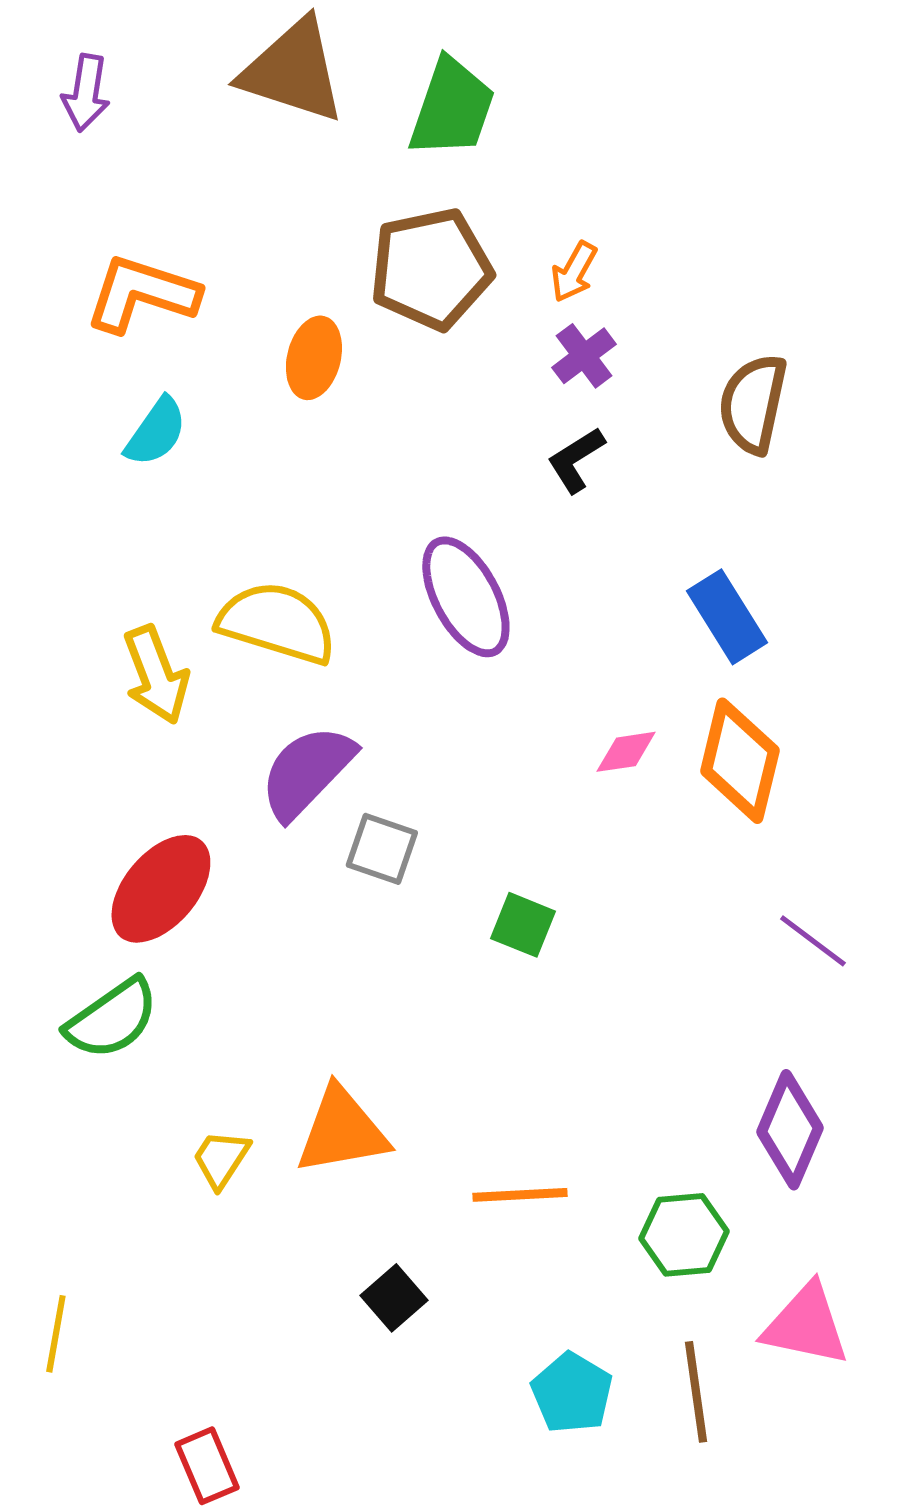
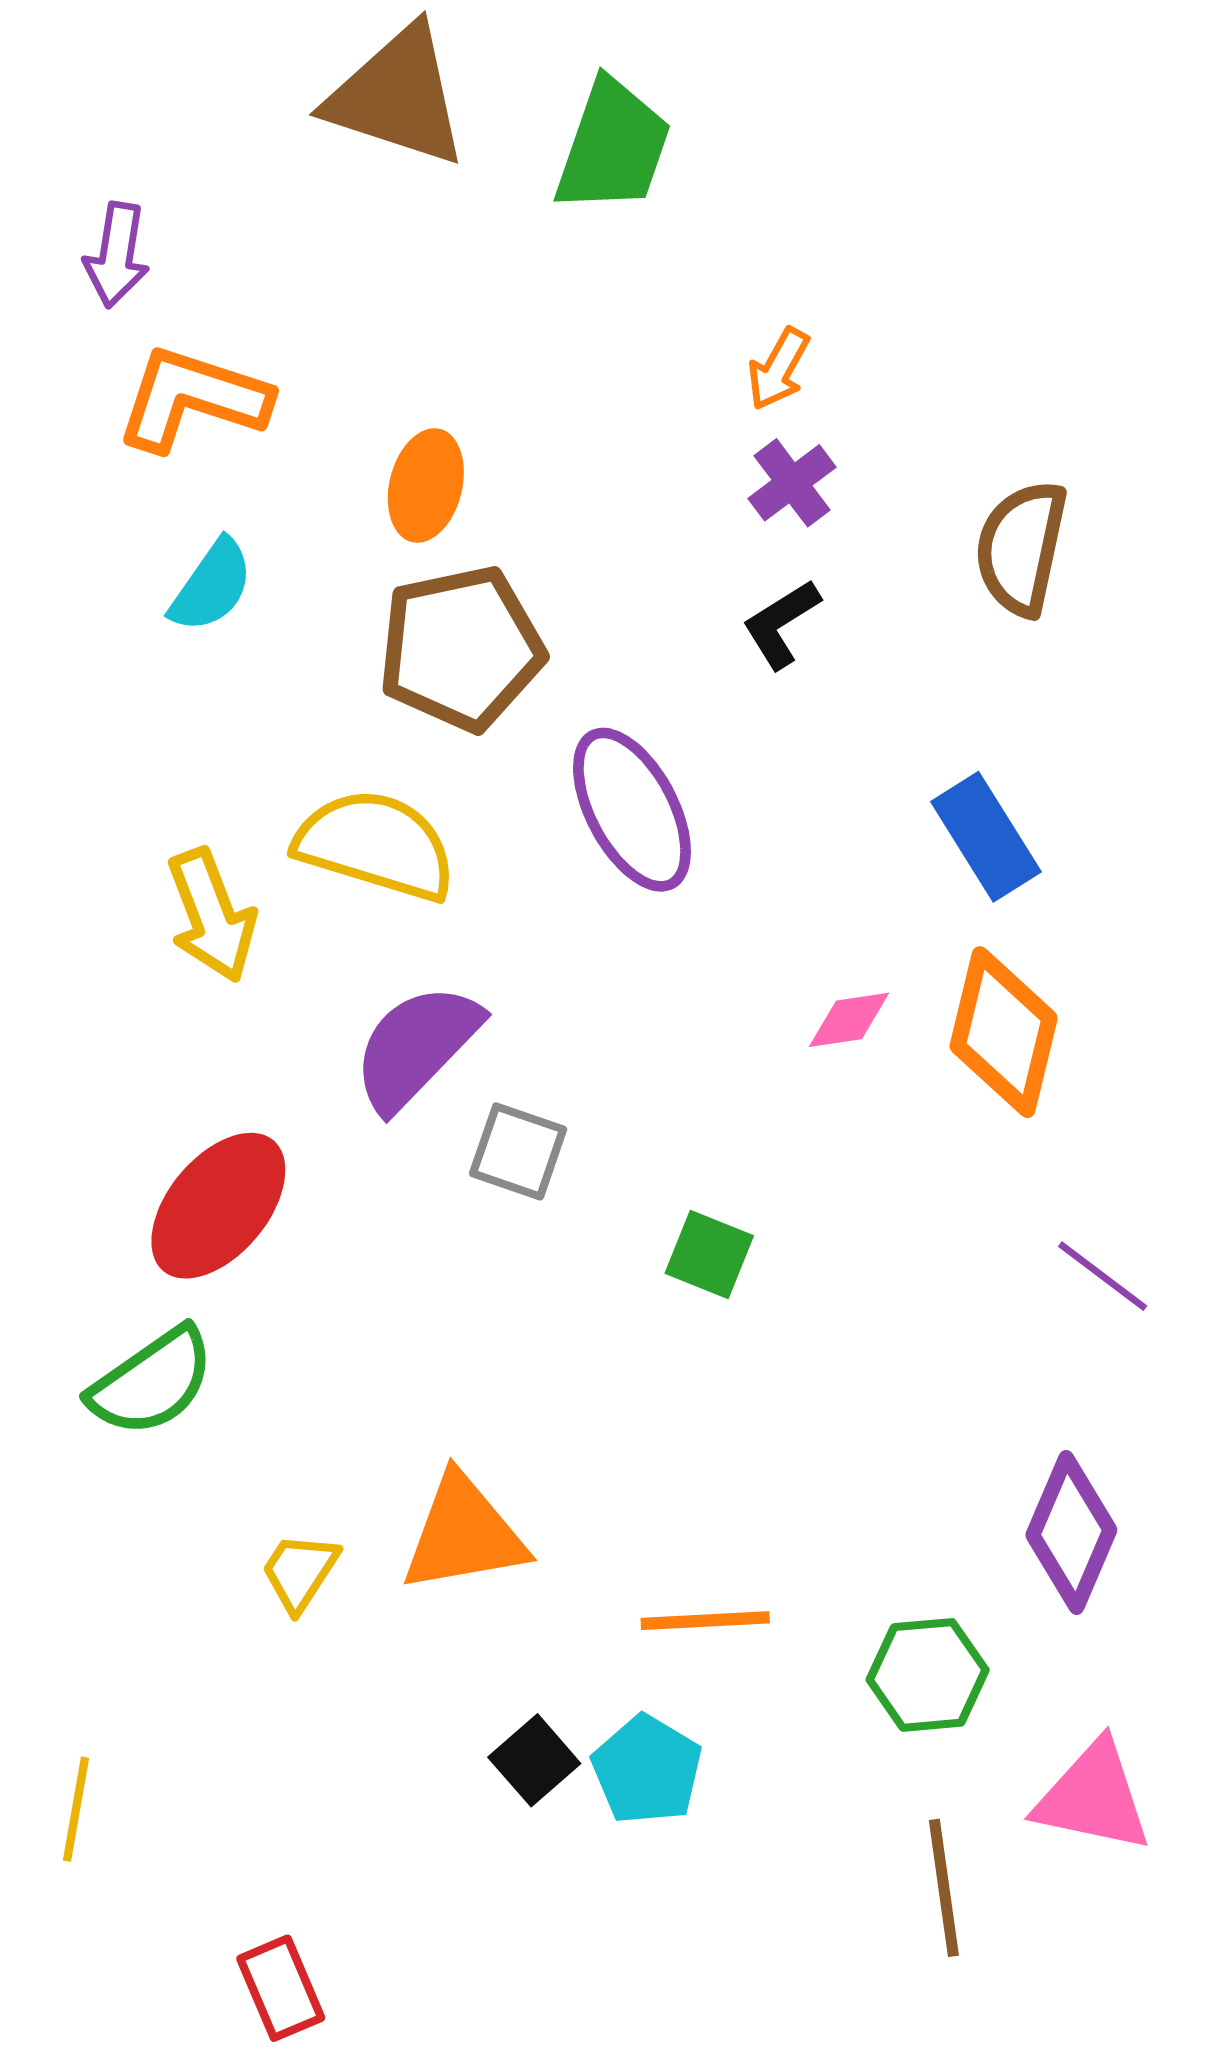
purple arrow: (86, 93) -> (117, 255), moved
brown pentagon: (431, 269) -> (461, 648), moved
cyan pentagon: (572, 1393) -> (647, 1770), moved

